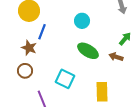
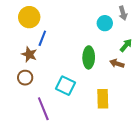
cyan circle: (82, 21) -> (105, 23), moved
green ellipse: (88, 51) -> (89, 57), turned 60

